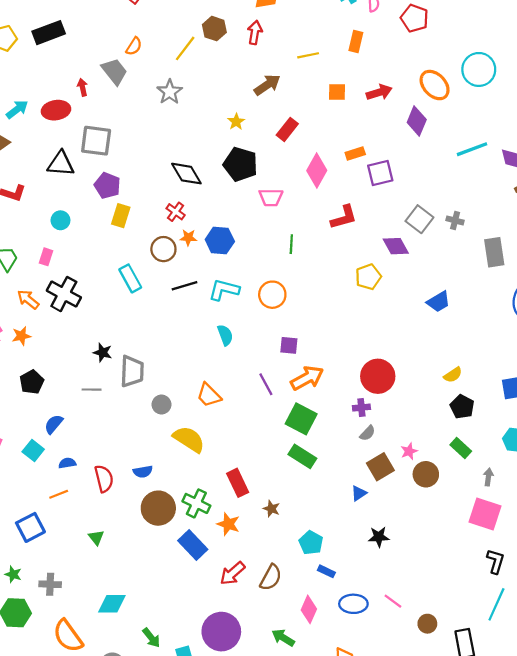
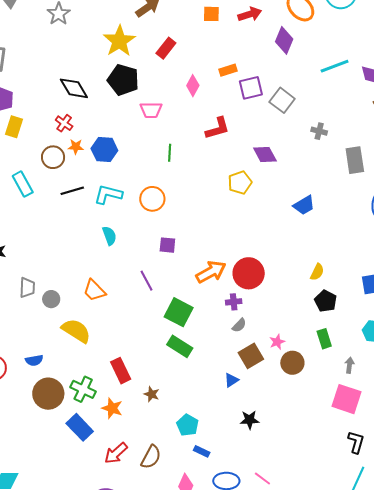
yellow star: (236, 122) -> (119, 41), size x2.0
pink diamond: (317, 170) -> (193, 86), size x0.7
gray square: (419, 219) -> (282, 100), moved
gray trapezoid: (132, 371) -> (27, 288), moved, size x0.7
yellow semicircle: (453, 375) -> (317, 272), turned -30
orange arrow: (307, 378) -> (211, 272), moved
green rectangle: (461, 448) -> (324, 339), turned 30

